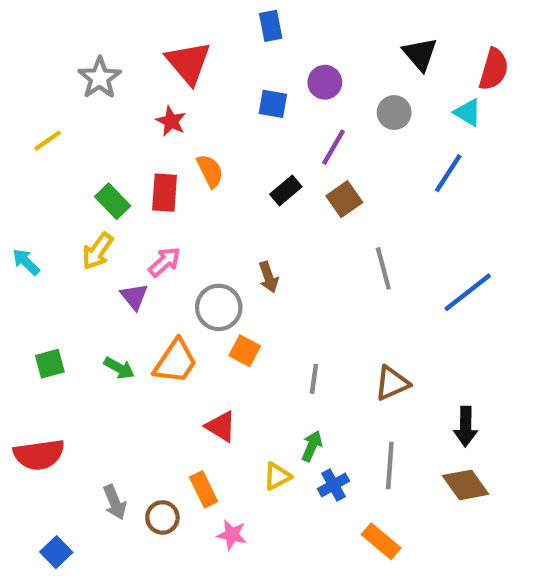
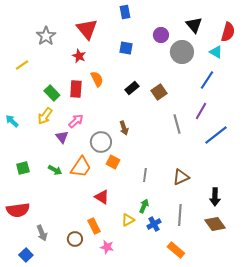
purple circle: (325, 82) -> (161, 35), moved
gray circle: (394, 113) -> (182, 52), size x1.5
purple line: (333, 147) -> (201, 111), moved
gray arrow: (115, 502) -> (42, 233), moved

